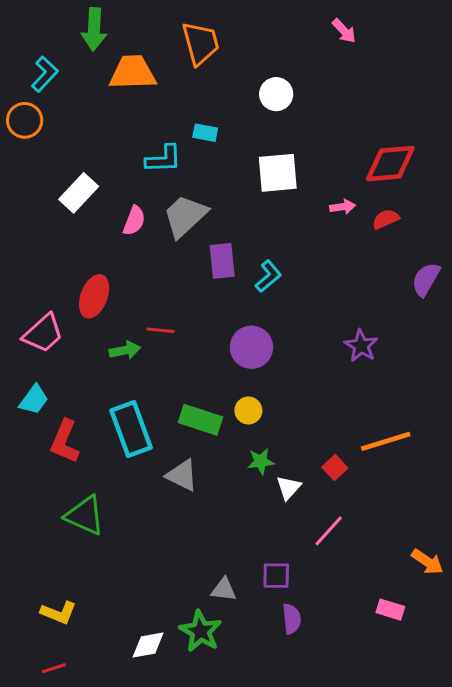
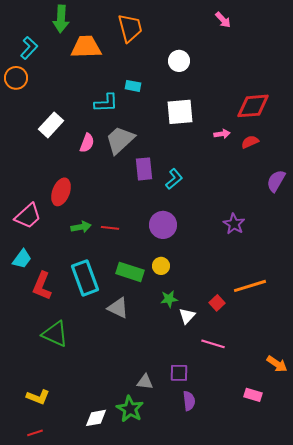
red line: (160, 330) -> (110, 228), moved
pink line: (329, 531) -> (213, 344), turned 65

